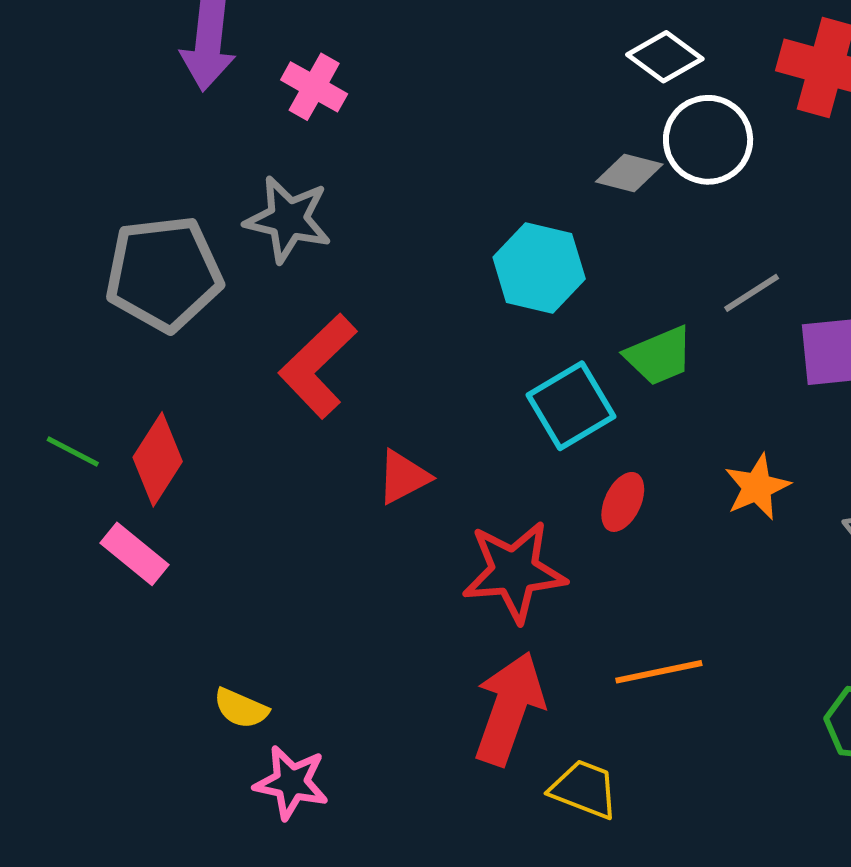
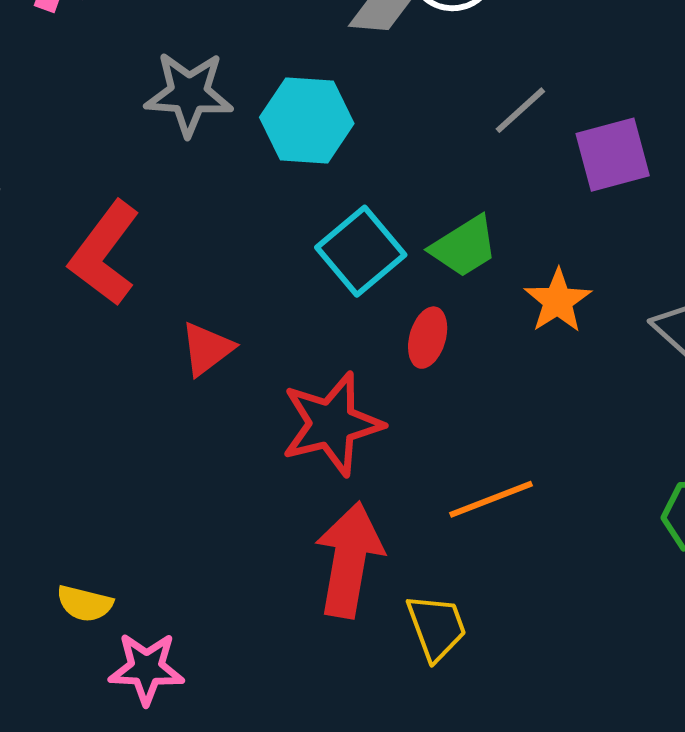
gray star: (288, 219) -> (189, 94), moved
green trapezoid: (659, 356) -> (464, 247), moved
yellow trapezoid: (584, 789) -> (436, 627), turned 58

